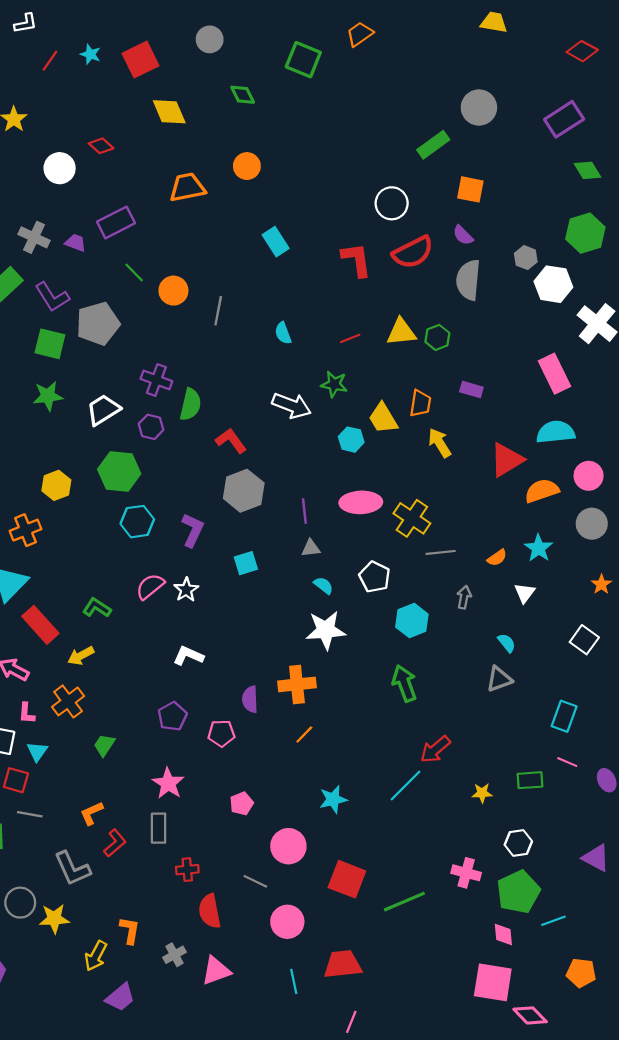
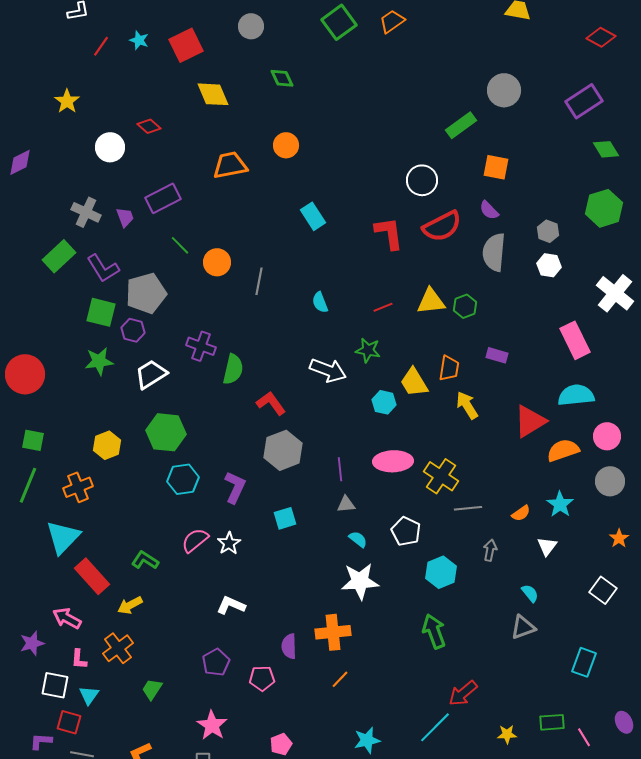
green square: (303, 60) -> (339, 22), moved, turned 32
purple trapezoid: (76, 243) -> (125, 217), turned 50
white hexagon: (553, 284) -> (549, 265), moved, size x0.7
purple hexagon: (151, 427) -> (133, 330), moved
pink line: (567, 762) -> (584, 737), moved, turned 36

